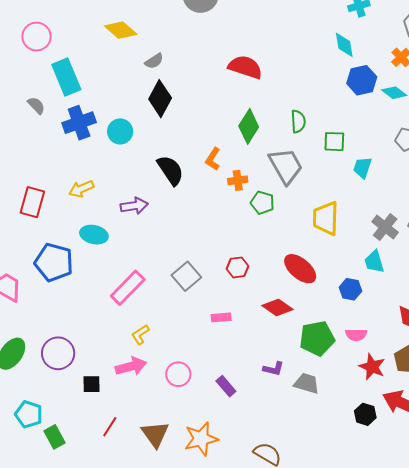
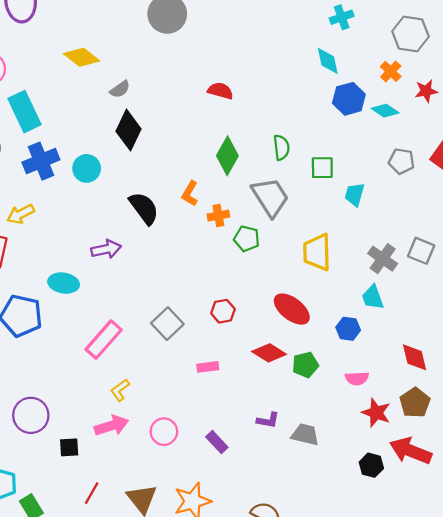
red semicircle: (245, 67) -> (220, 91), size x0.7
yellow arrow: (81, 189) -> (21, 214), moved
green pentagon: (317, 338) -> (305, 365), moved, size x0.7

